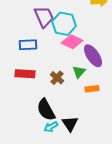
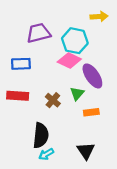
purple trapezoid: (44, 17) -> (39, 33), turned -80
cyan hexagon: (64, 24) -> (75, 41), moved
black semicircle: (46, 110) -> (41, 135), turned -145
black triangle: (70, 124) -> (86, 151), moved

